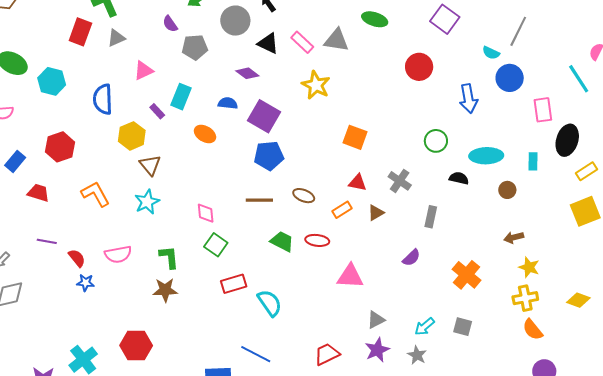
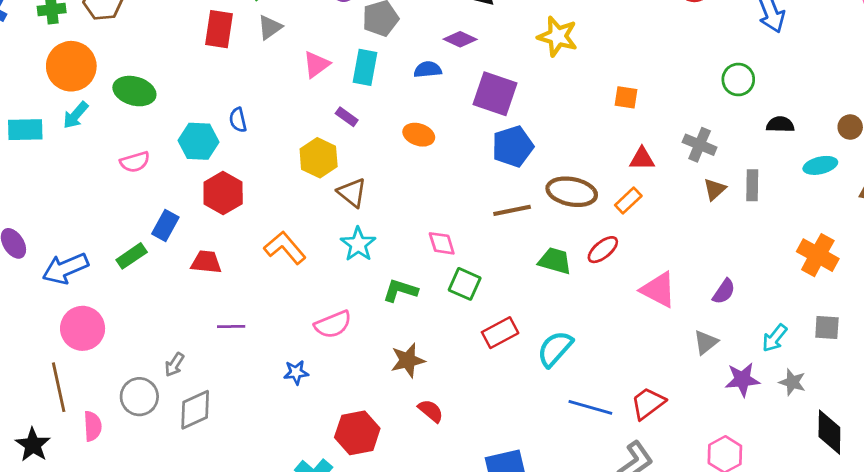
cyan hexagon: (52, 81) -> (198, 141), moved
cyan rectangle: (181, 97) -> (365, 67), moved
blue semicircle: (103, 99) -> (238, 120), moved, size x0.6
blue semicircle: (228, 103) -> (428, 70), moved
orange square: (355, 137) -> (626, 97), size x0.7
cyan ellipse: (486, 156) -> (820, 165), moved, size x0.7
brown ellipse: (304, 196) -> (572, 192), size x1.6
brown triangle: (376, 213) -> (715, 189), moved
red ellipse: (317, 240) -> (603, 250), turned -35
green L-shape: (169, 257) -> (400, 290), moved, turned -55
red semicircle: (77, 258) -> (431, 411), moved
purple semicircle: (411, 258) -> (724, 292), moved
pink triangle: (350, 276) -> (658, 290), turned 36
cyan semicircle: (270, 303) -> (555, 349), turned -92
red hexagon: (136, 345) -> (357, 433), moved
purple star: (377, 350) -> (742, 380), moved, turned 30
blue line: (256, 354) -> (590, 407), moved
gray star: (417, 355) -> (792, 382), moved

